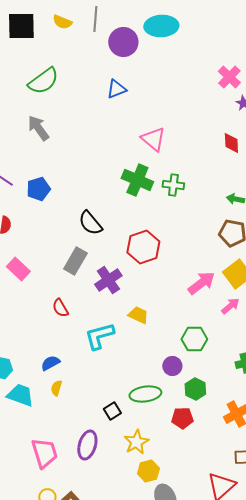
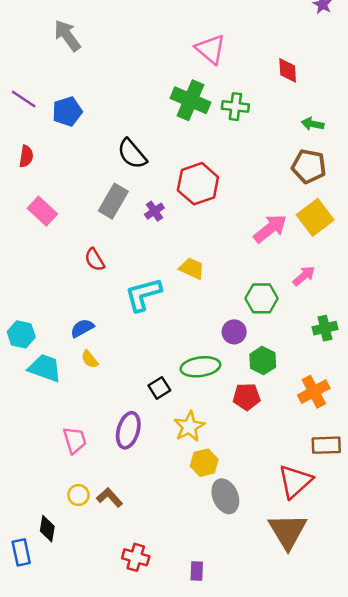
red diamond: (231, 143) -> (288, 70), moved
purple cross: (108, 280) -> (154, 211), moved, size x0.6
pink arrow: (230, 306) -> (304, 276), moved
yellow semicircle: (56, 388) -> (90, 359), turned -56
pink trapezoid: (44, 453) -> (75, 440), size x0.7

